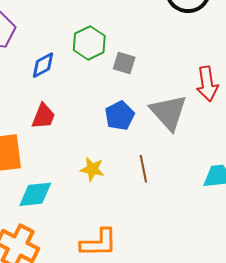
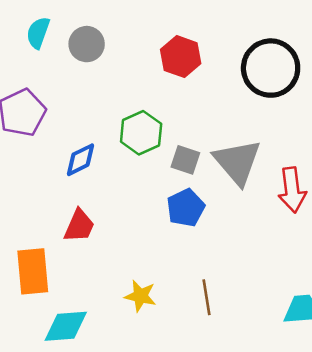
gray triangle: (169, 112) -> (237, 162), moved
blue pentagon: (120, 116) -> (186, 208), moved

